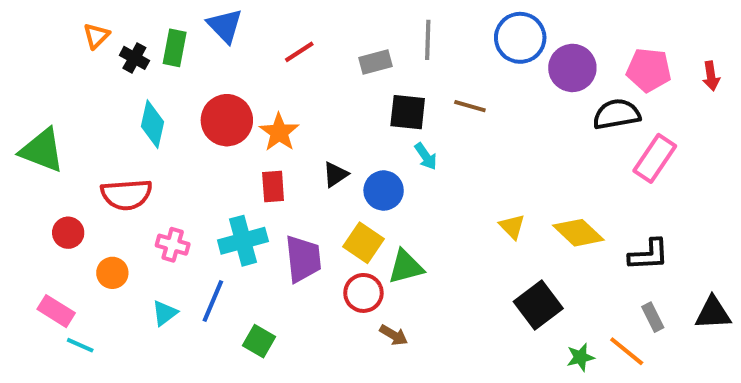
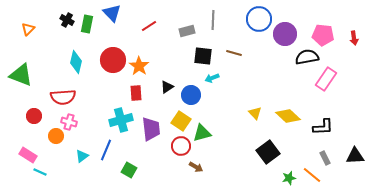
orange triangle: (96, 36) -> (28, 29), moved
black cross: (134, 58) -> (67, 20), moved
cyan arrow: (426, 156) -> (212, 78), turned 104
pink cross: (173, 245) -> (69, 122), moved

